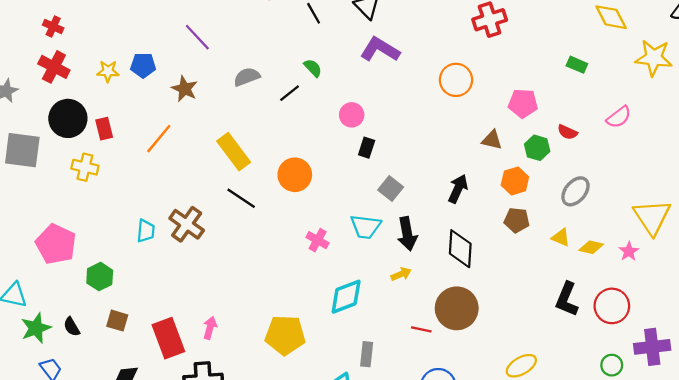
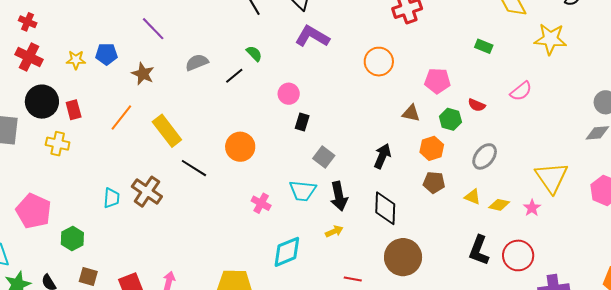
yellow rectangle: (234, 152) -> (167, 131), moved
brown circle: (457, 308) -> (403, 257), moved

